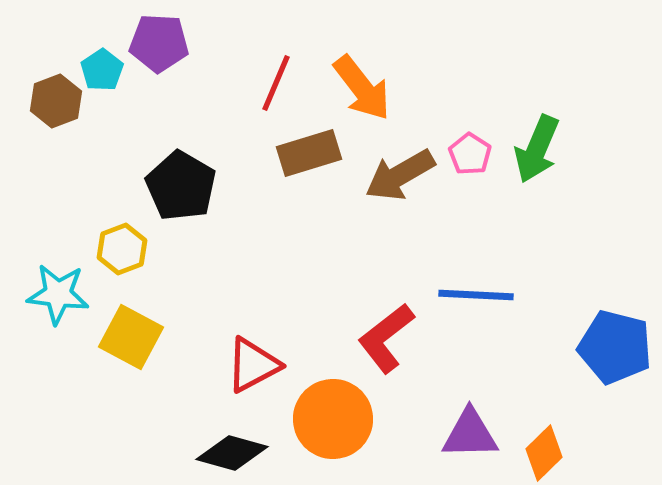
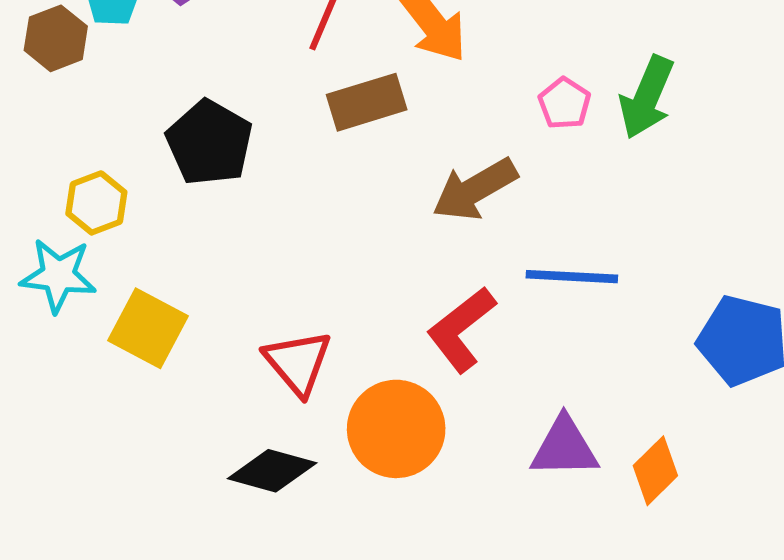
brown arrow: (400, 175) -> (475, 189), moved
yellow hexagon: (122, 249) -> (96, 203), moved
red triangle: (253, 365) -> (298, 363), turned -42

